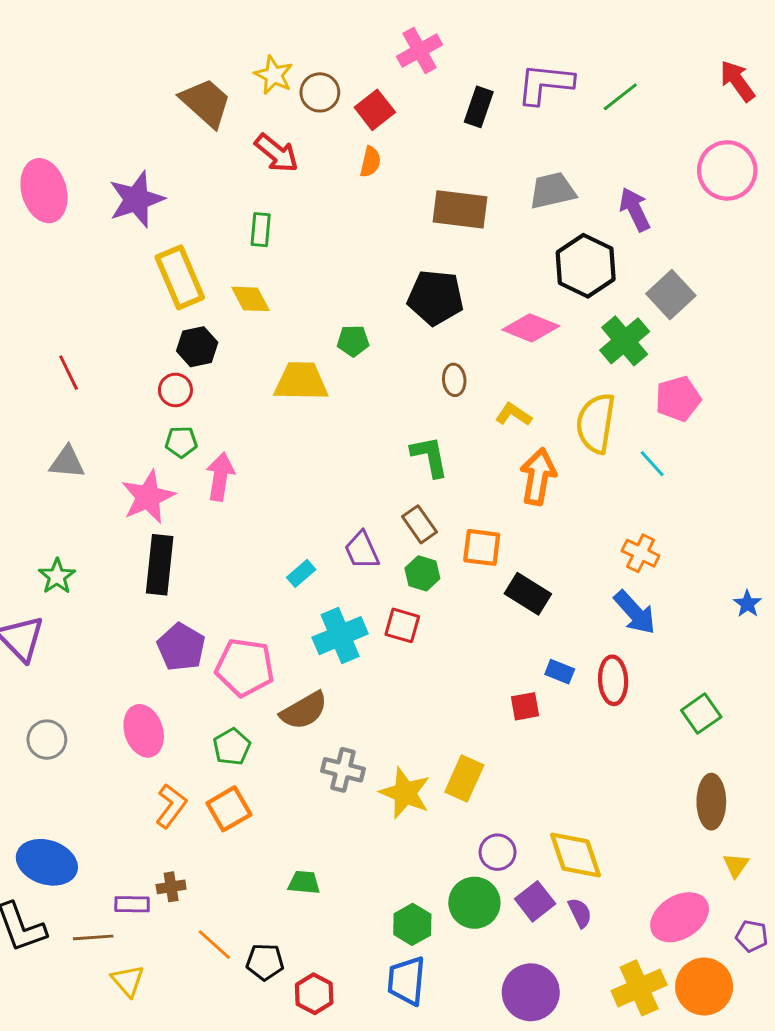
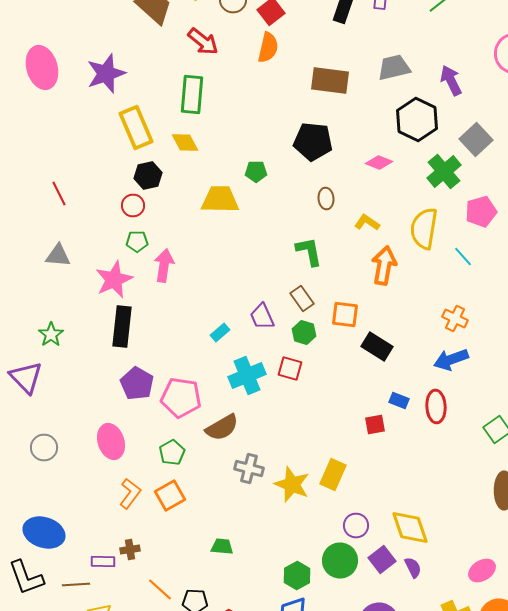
orange semicircle: (370, 162) -> (268, 48), size x1.4
green rectangle: (261, 230) -> (192, 94), size x1.6
pink diamond: (531, 328) -> (379, 162), size x0.7
blue arrow: (635, 612) -> (451, 360), turned 112
pink ellipse: (680, 917) -> (482, 570), size x0.7

